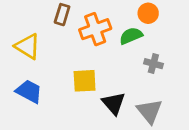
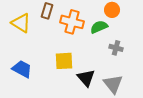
orange cross: (95, 29) -> (72, 22), turned 35
yellow triangle: (28, 46) -> (21, 23), moved

